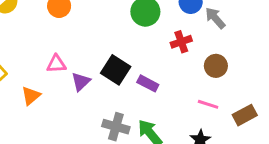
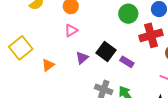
red cross: (181, 42) -> (151, 35), size x1.6
pink triangle: (56, 64) -> (71, 30), moved, turned -32

